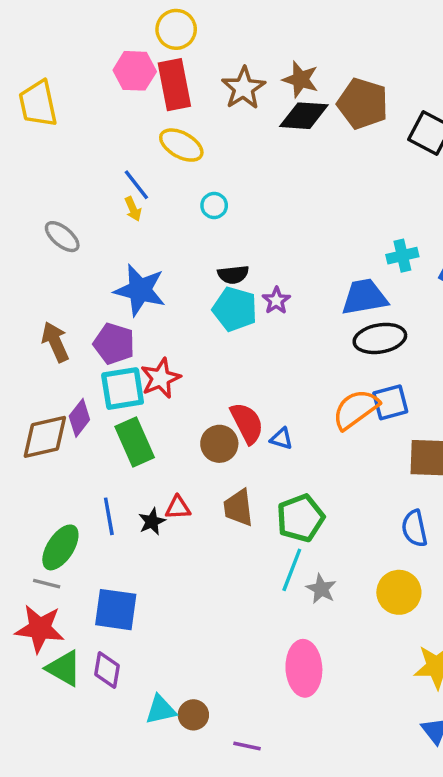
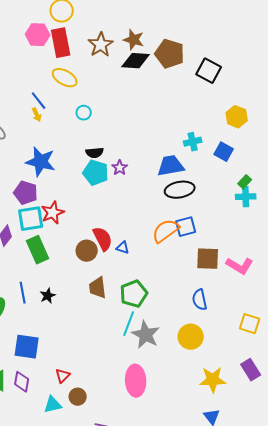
red triangle: (178, 508) -> (63, 376), moved, turned -42
gray star: (321, 589) -> (146, 335), size x1.6
brown circle: (193, 715) -> (78, 397), moved

